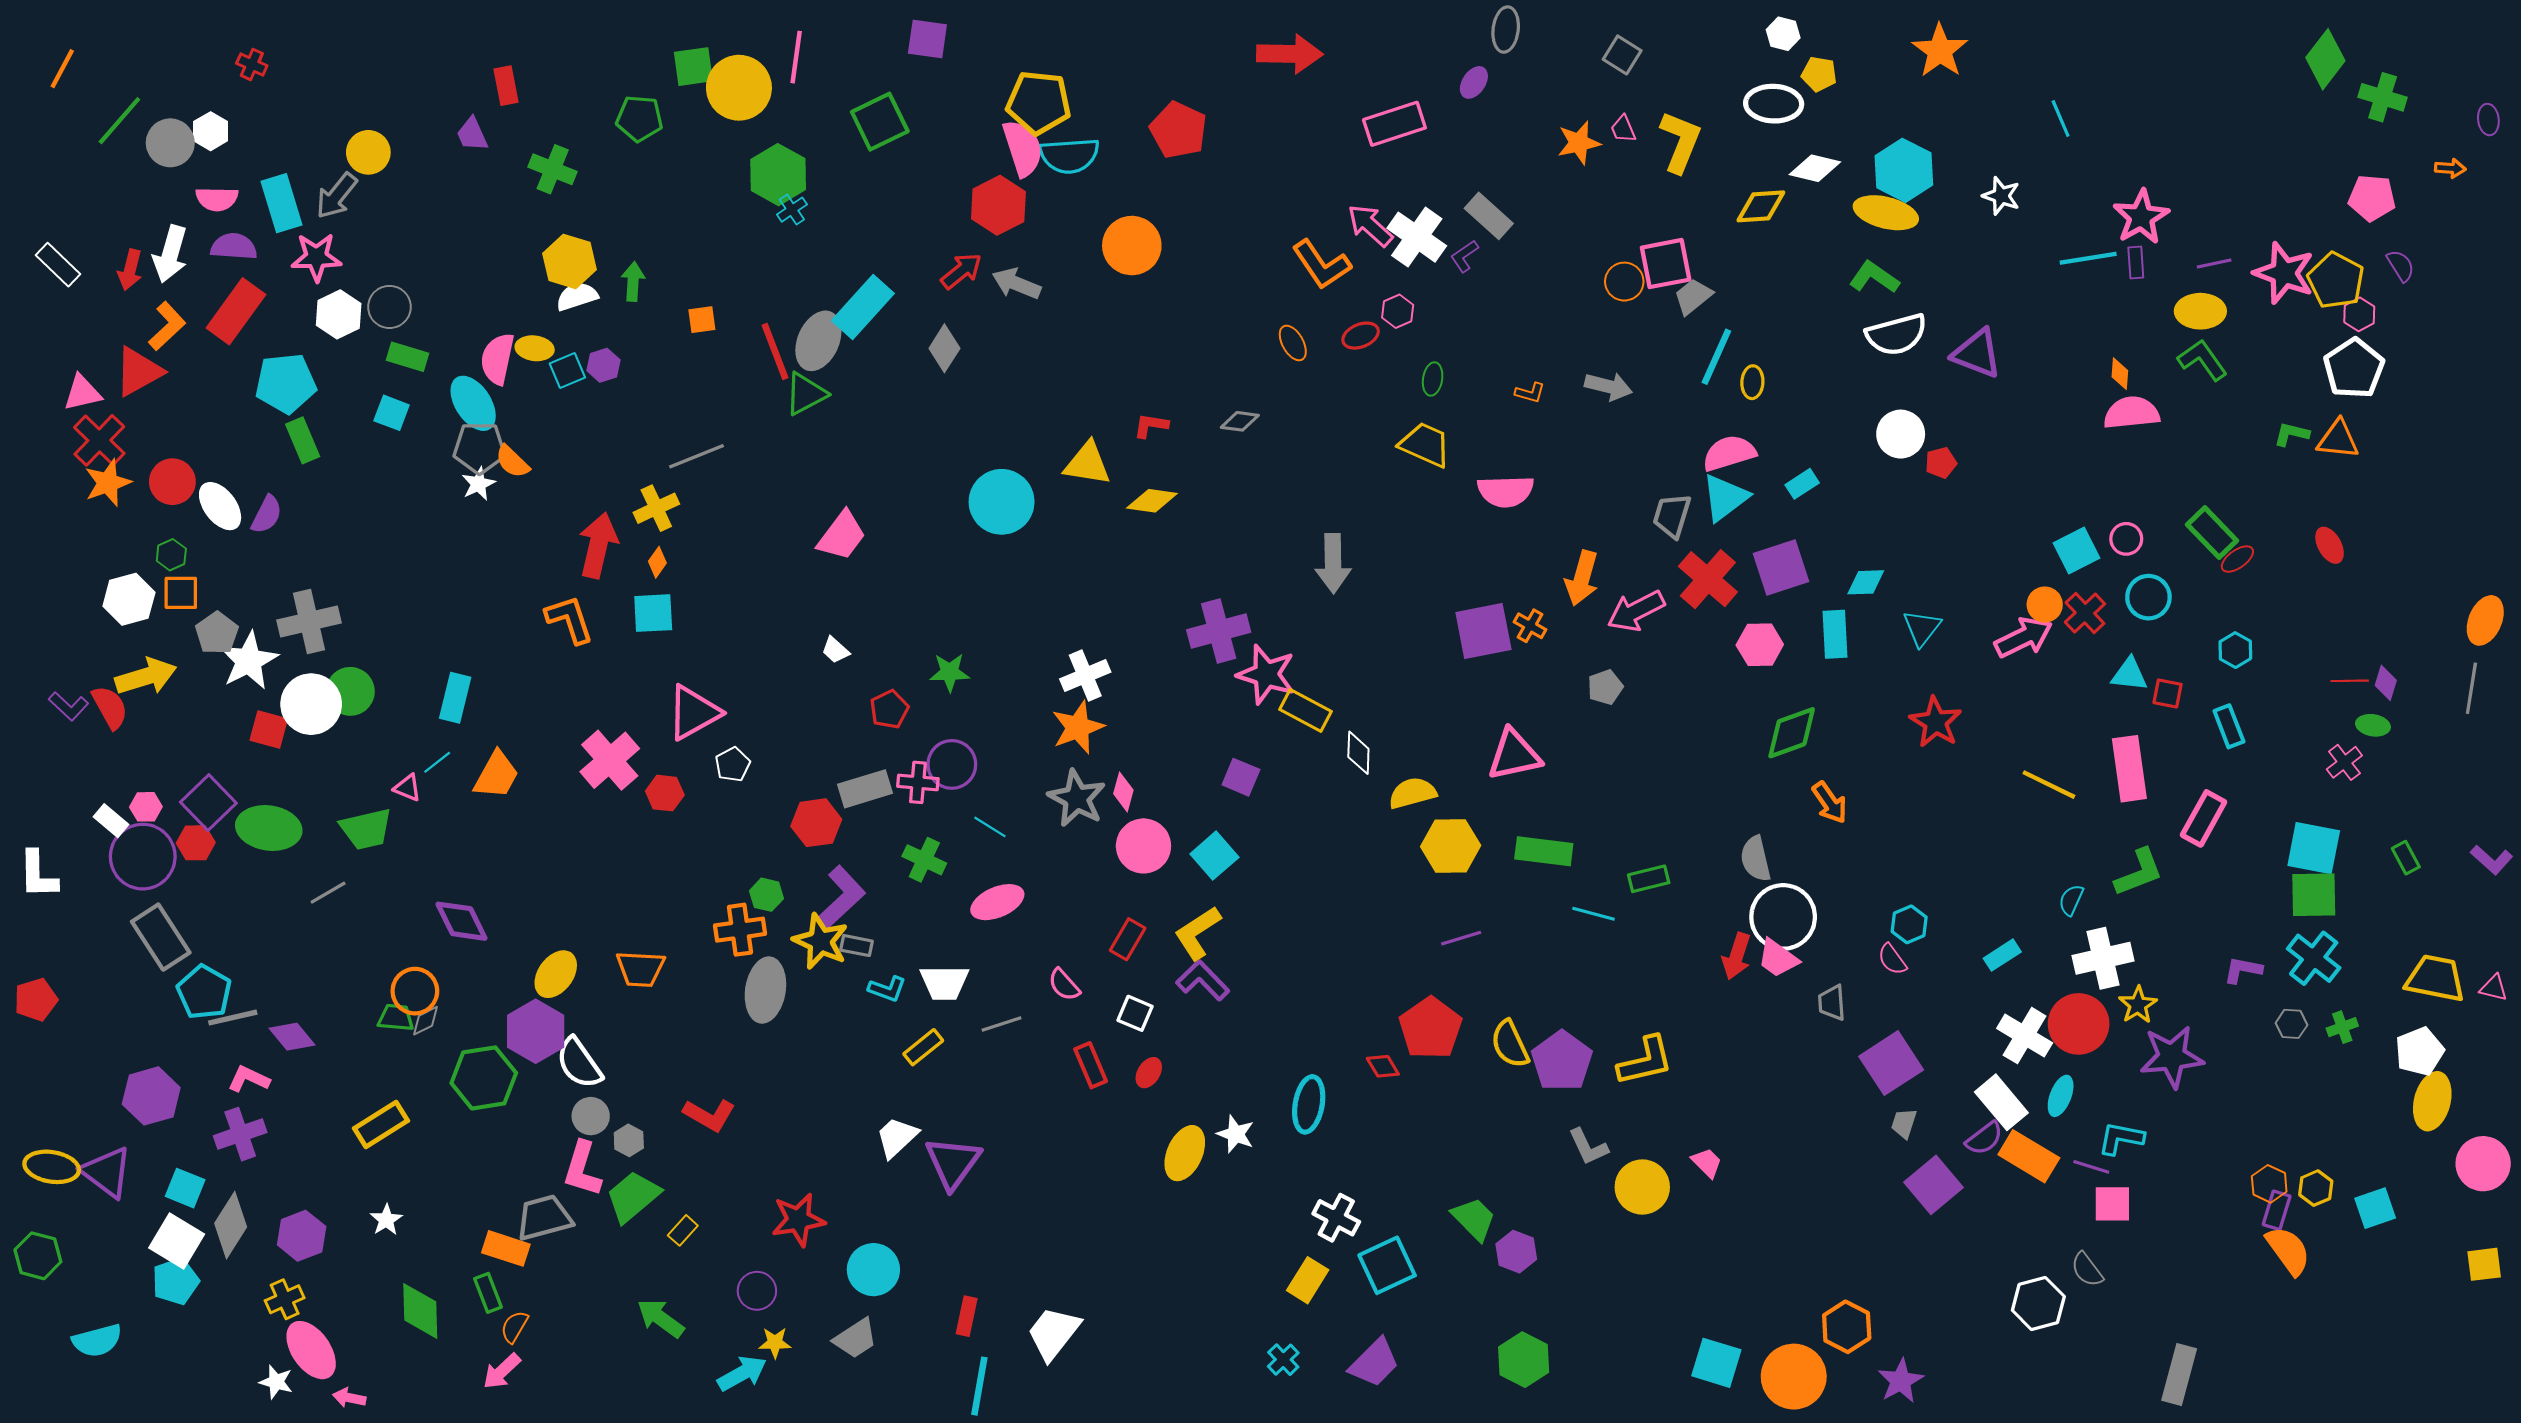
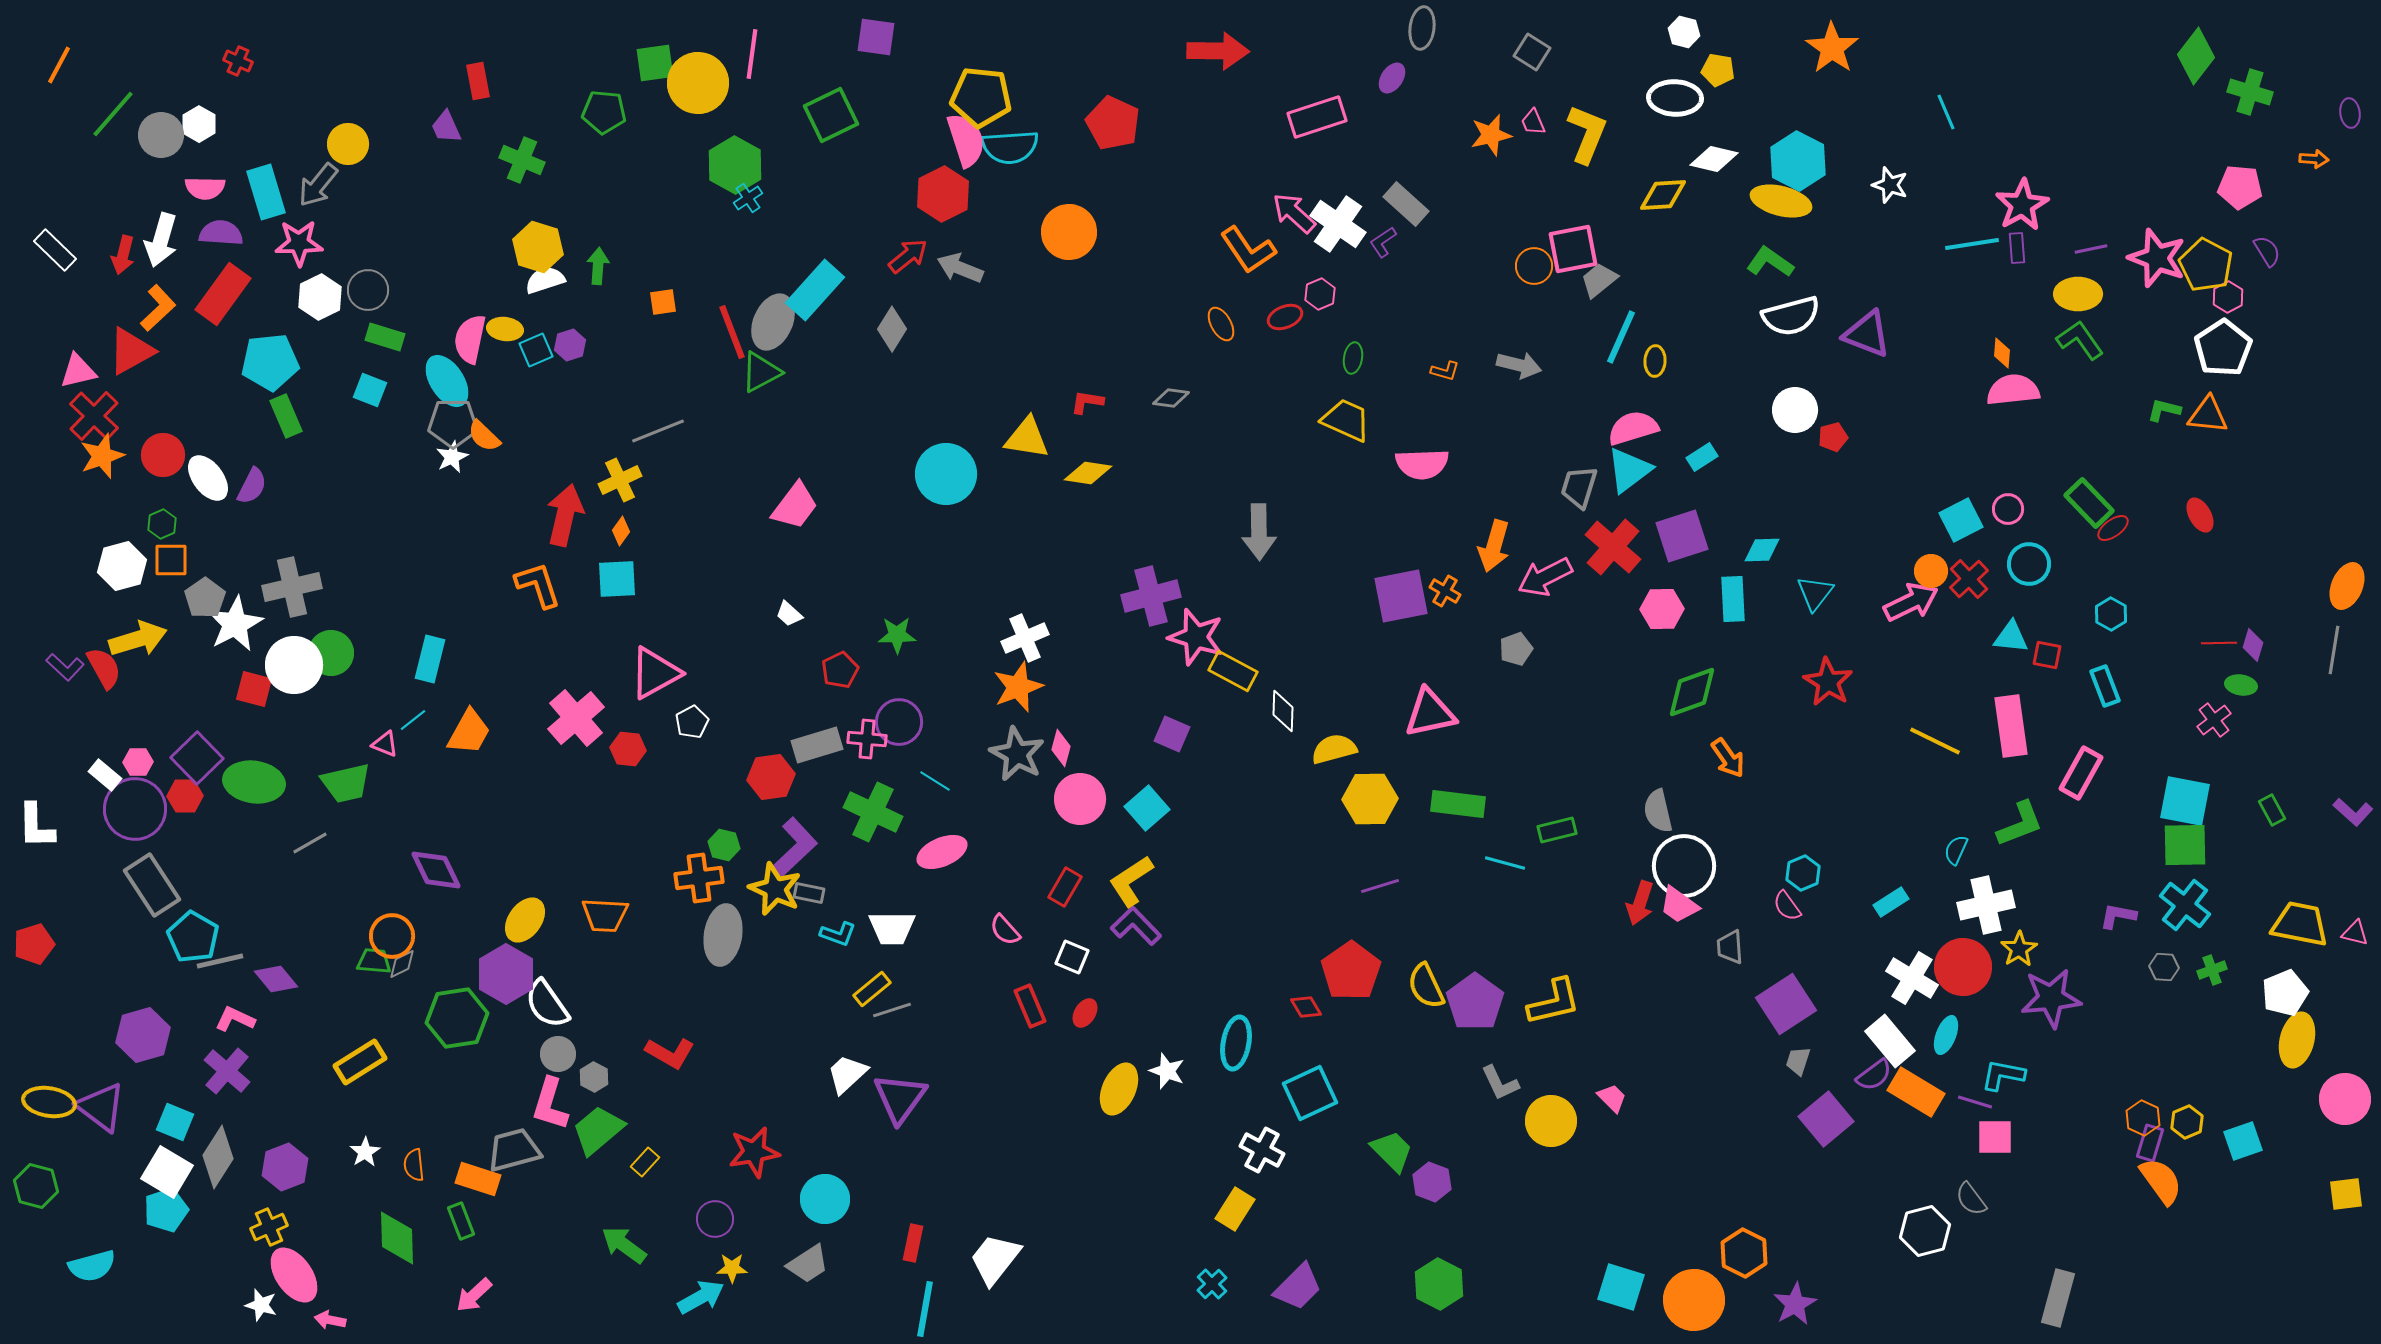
green cross: (924, 860) -> (873, 812), size x1.4
gray line: (1002, 1024) -> (892, 1010), moved
purple cross: (240, 1134) -> (227, 1071), turned -30
cyan square: (1387, 1265) -> (1310, 1093), moved
orange semicircle: (514, 1327) -> (414, 1165), moved, turned -36

